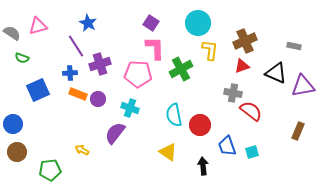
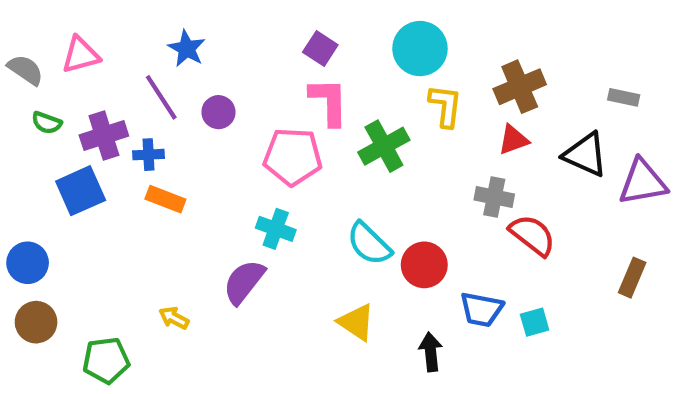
purple cross: (100, 64) -> (104, 135), moved
purple circle: (98, 99) -> (218, 112), moved
cyan semicircle: (174, 115) -> (369, 244), turned -35
blue trapezoid: (227, 146) -> (481, 309), turned -60

